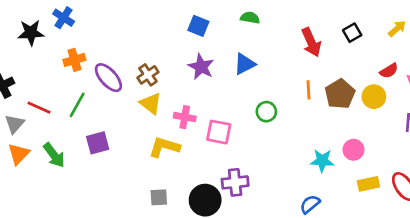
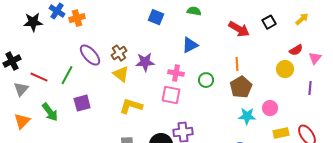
red arrow: (311, 42) -> (239, 29), turned -35
orange cross: (74, 60) -> (77, 18), moved
purple star: (201, 67) -> (145, 62), moved, turned -30
brown pentagon: (340, 94) -> (241, 87), moved
pink cross: (185, 117) -> (176, 73), moved
orange triangle: (19, 154) -> (22, 121), moved

